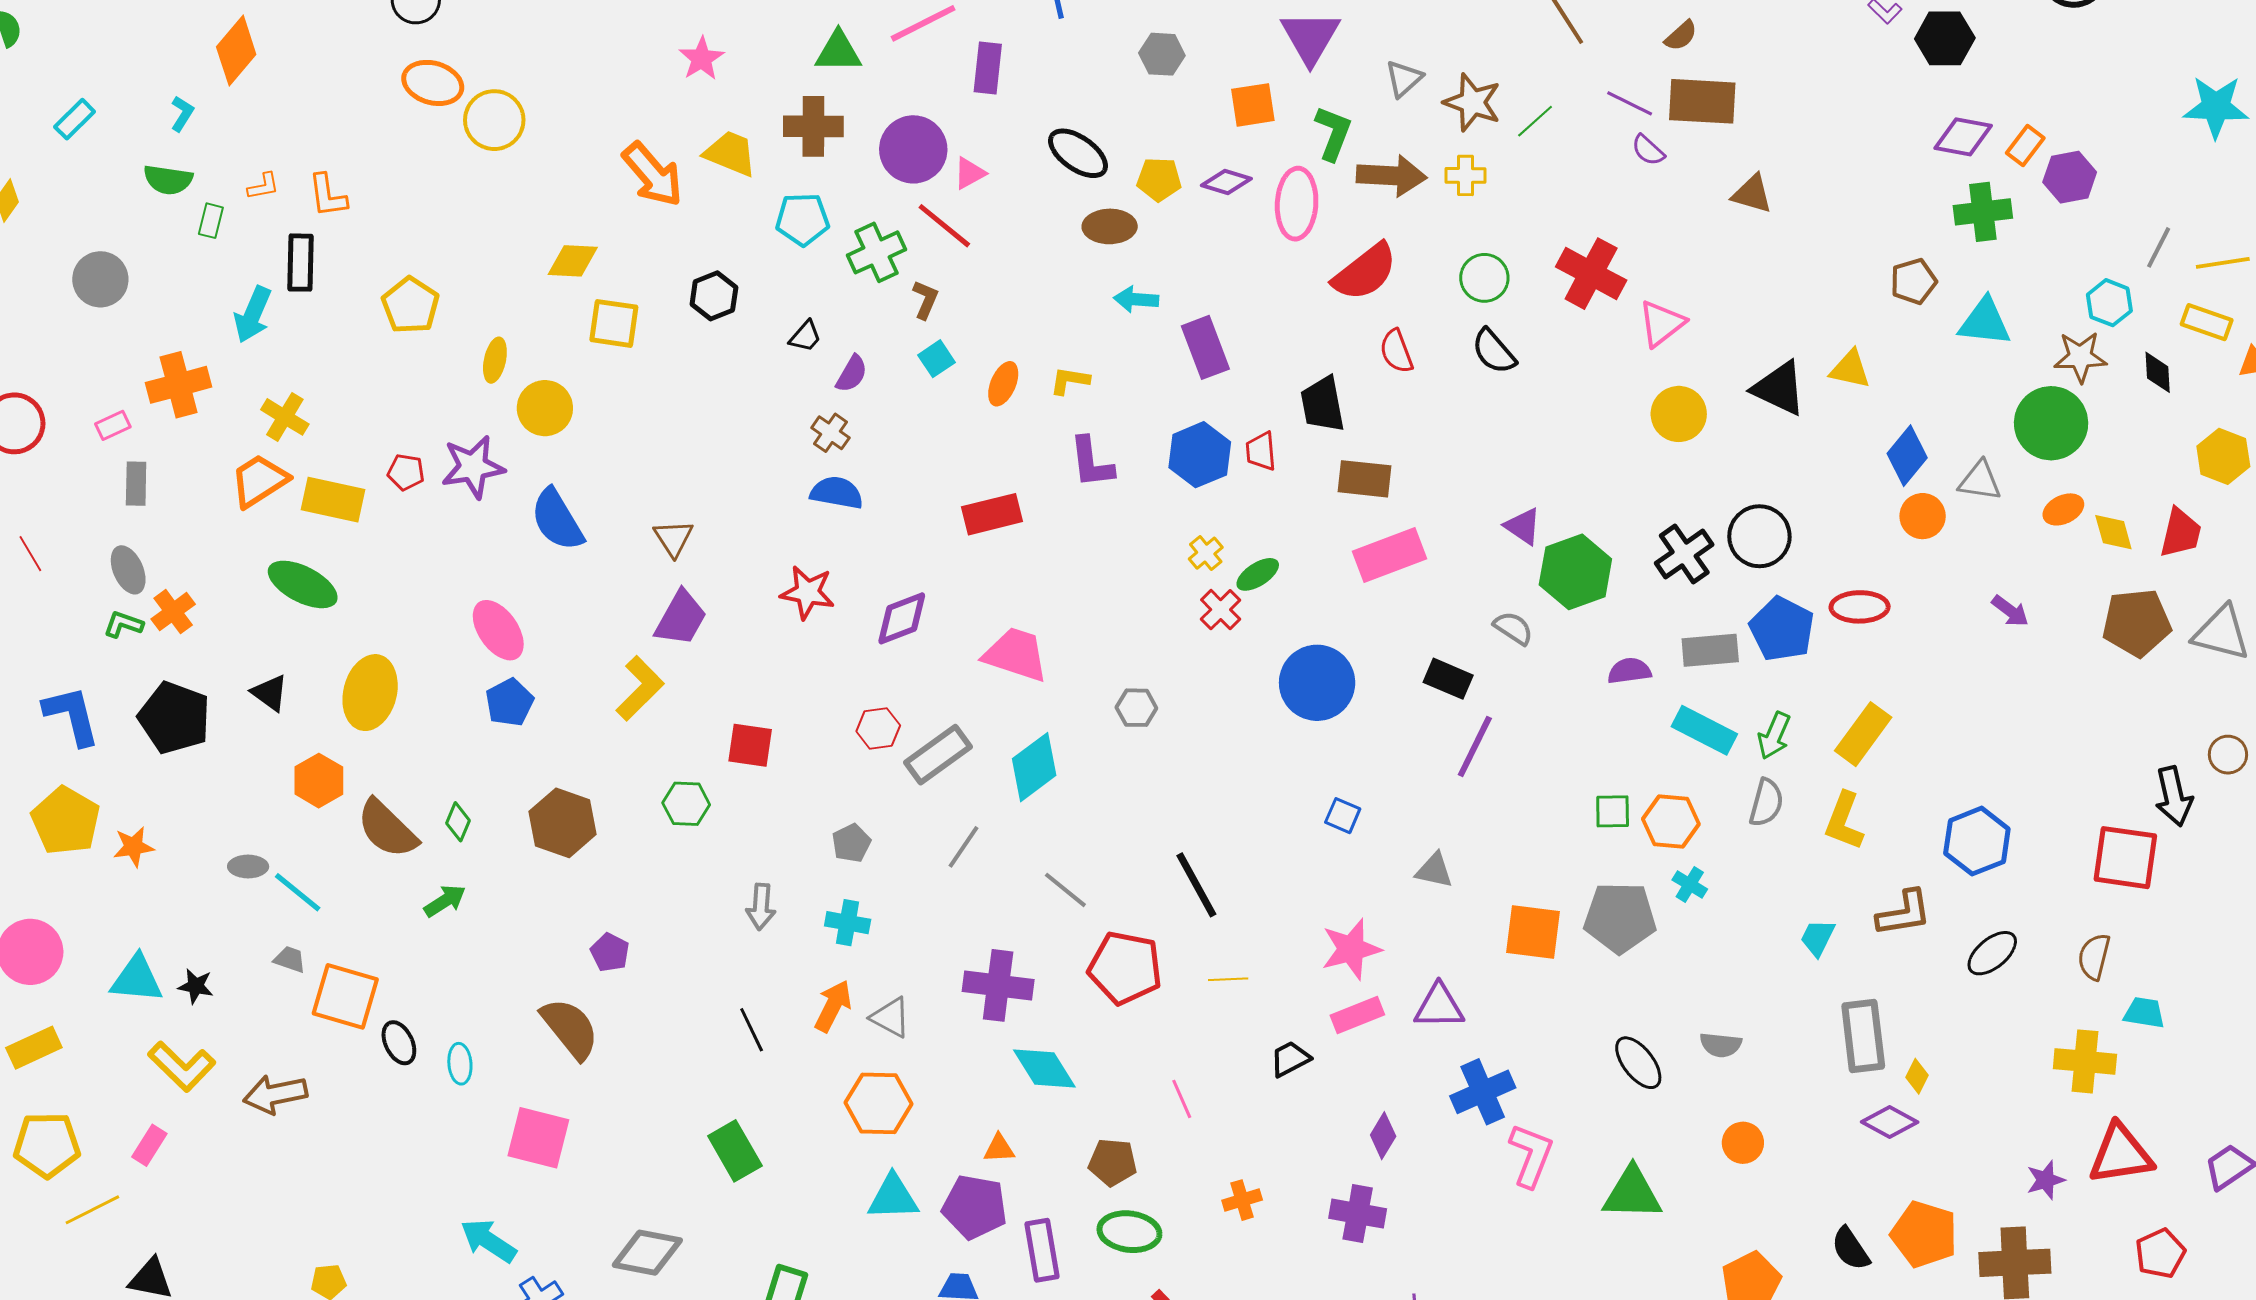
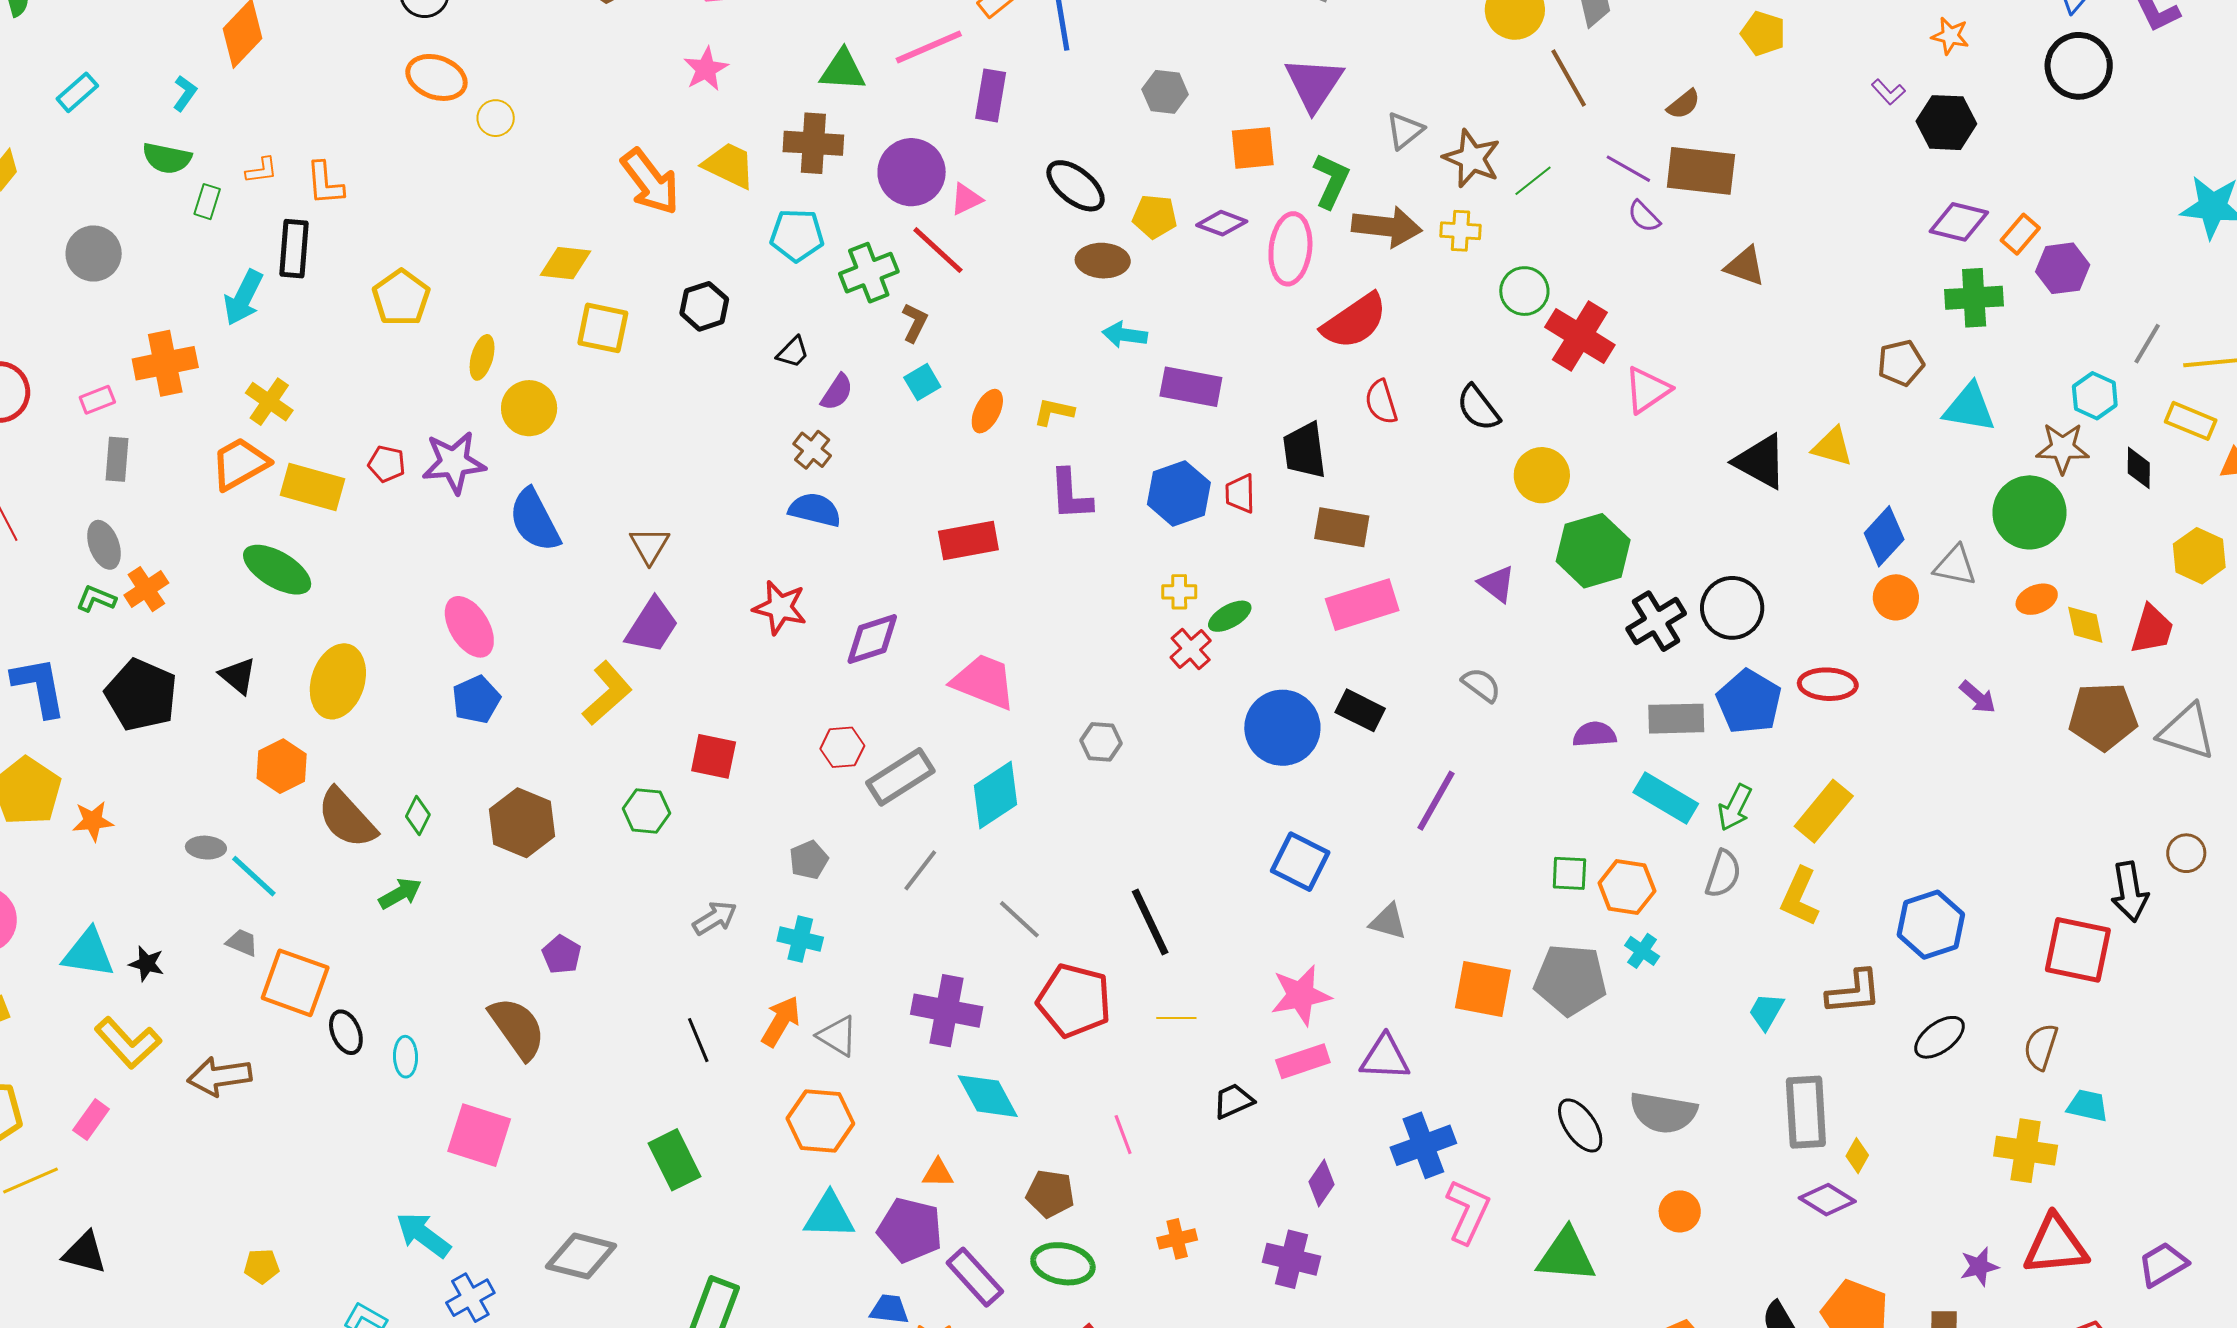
yellow circle: (494, 120) -> (496, 118), size x0.6
green circle: (1484, 278) -> (1524, 291), moved
purple rectangle: (1205, 347) -> (1191, 387), turned -62
yellow circle: (1679, 414) -> (1542, 475), moved
yellow cross: (1206, 553) -> (1179, 592), turned 36
green hexagon: (1575, 572) -> (1593, 551), moved
black rectangle: (1448, 679) -> (1360, 710), moved
blue square: (1343, 816) -> (1300, 862), size x1.6
gray arrow: (761, 907) -> (715, 918), turned -129
gray semicircle: (1721, 1045) -> (1663, 1113), size x1.6
purple rectangle: (1042, 1250) -> (975, 1277), turned -36

